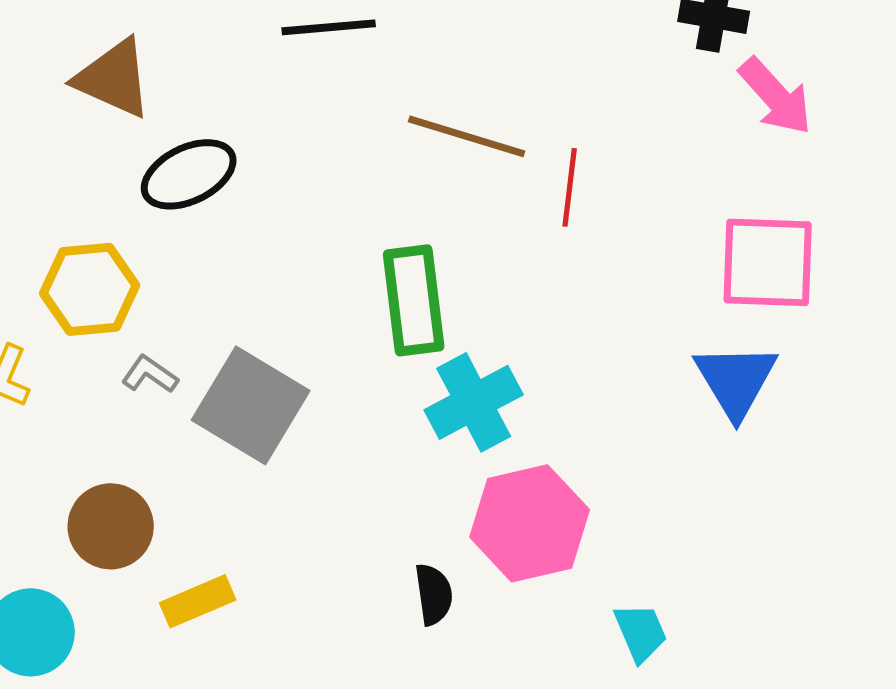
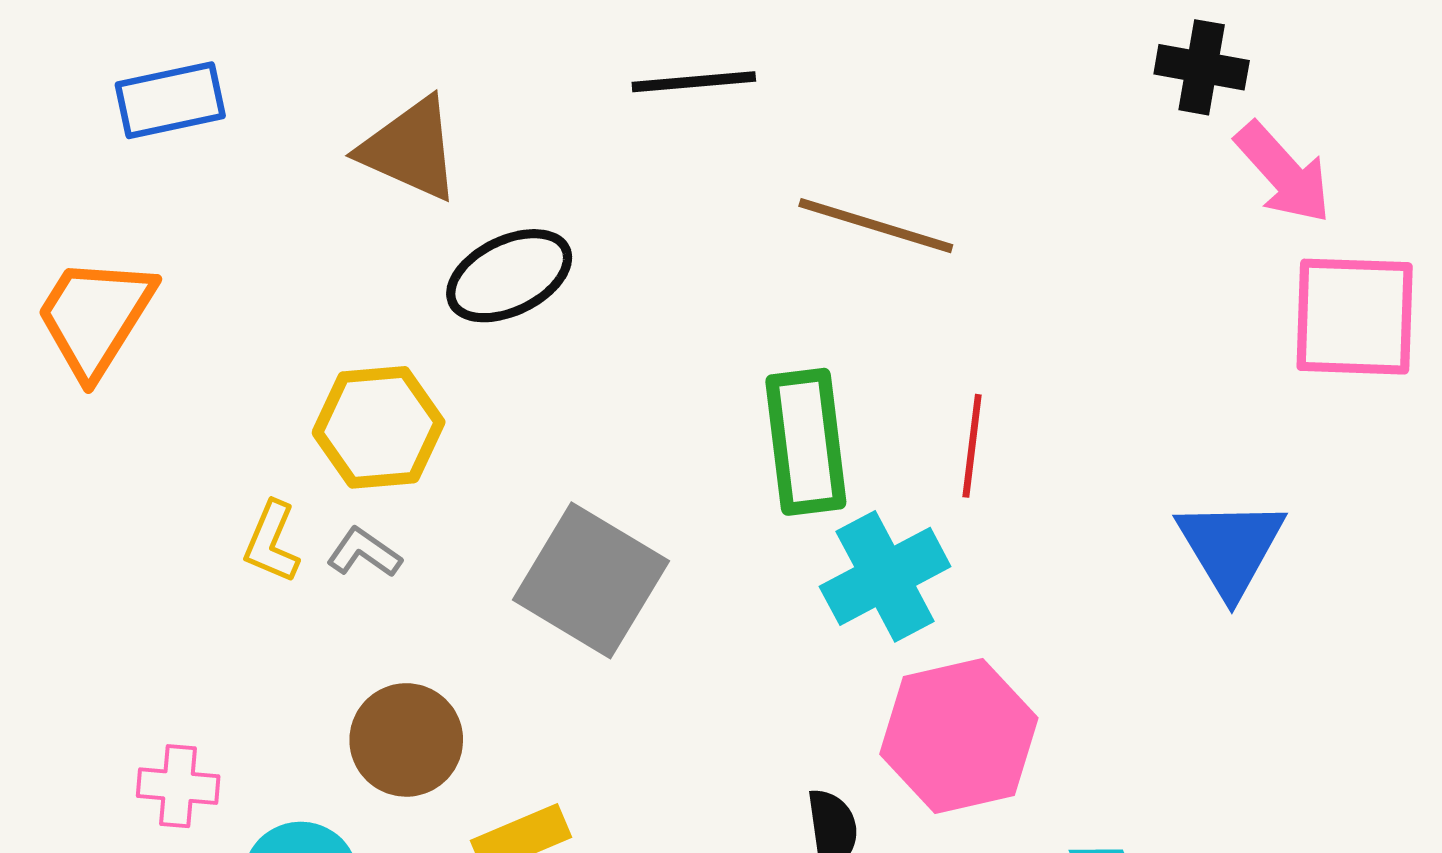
red line: (570, 187) -> (972, 446), moved
pink square: (768, 262) -> (1355, 317), moved
gray L-shape: (150, 374) -> (364, 553), moved

